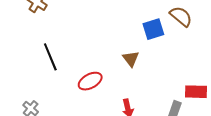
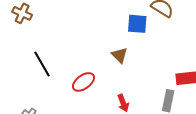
blue square: (153, 29) -> (137, 24), turned 30

